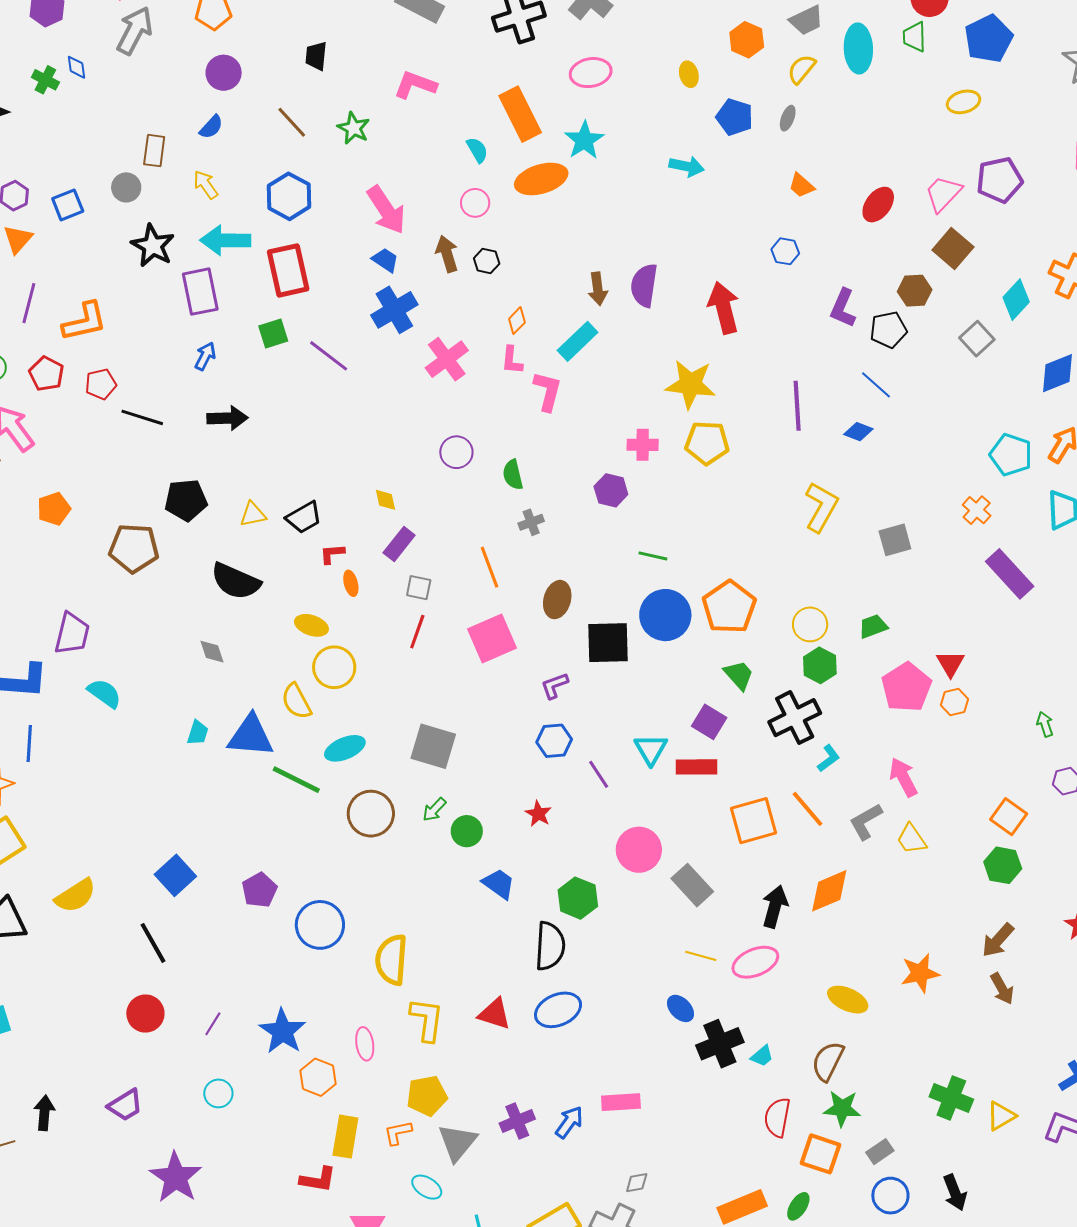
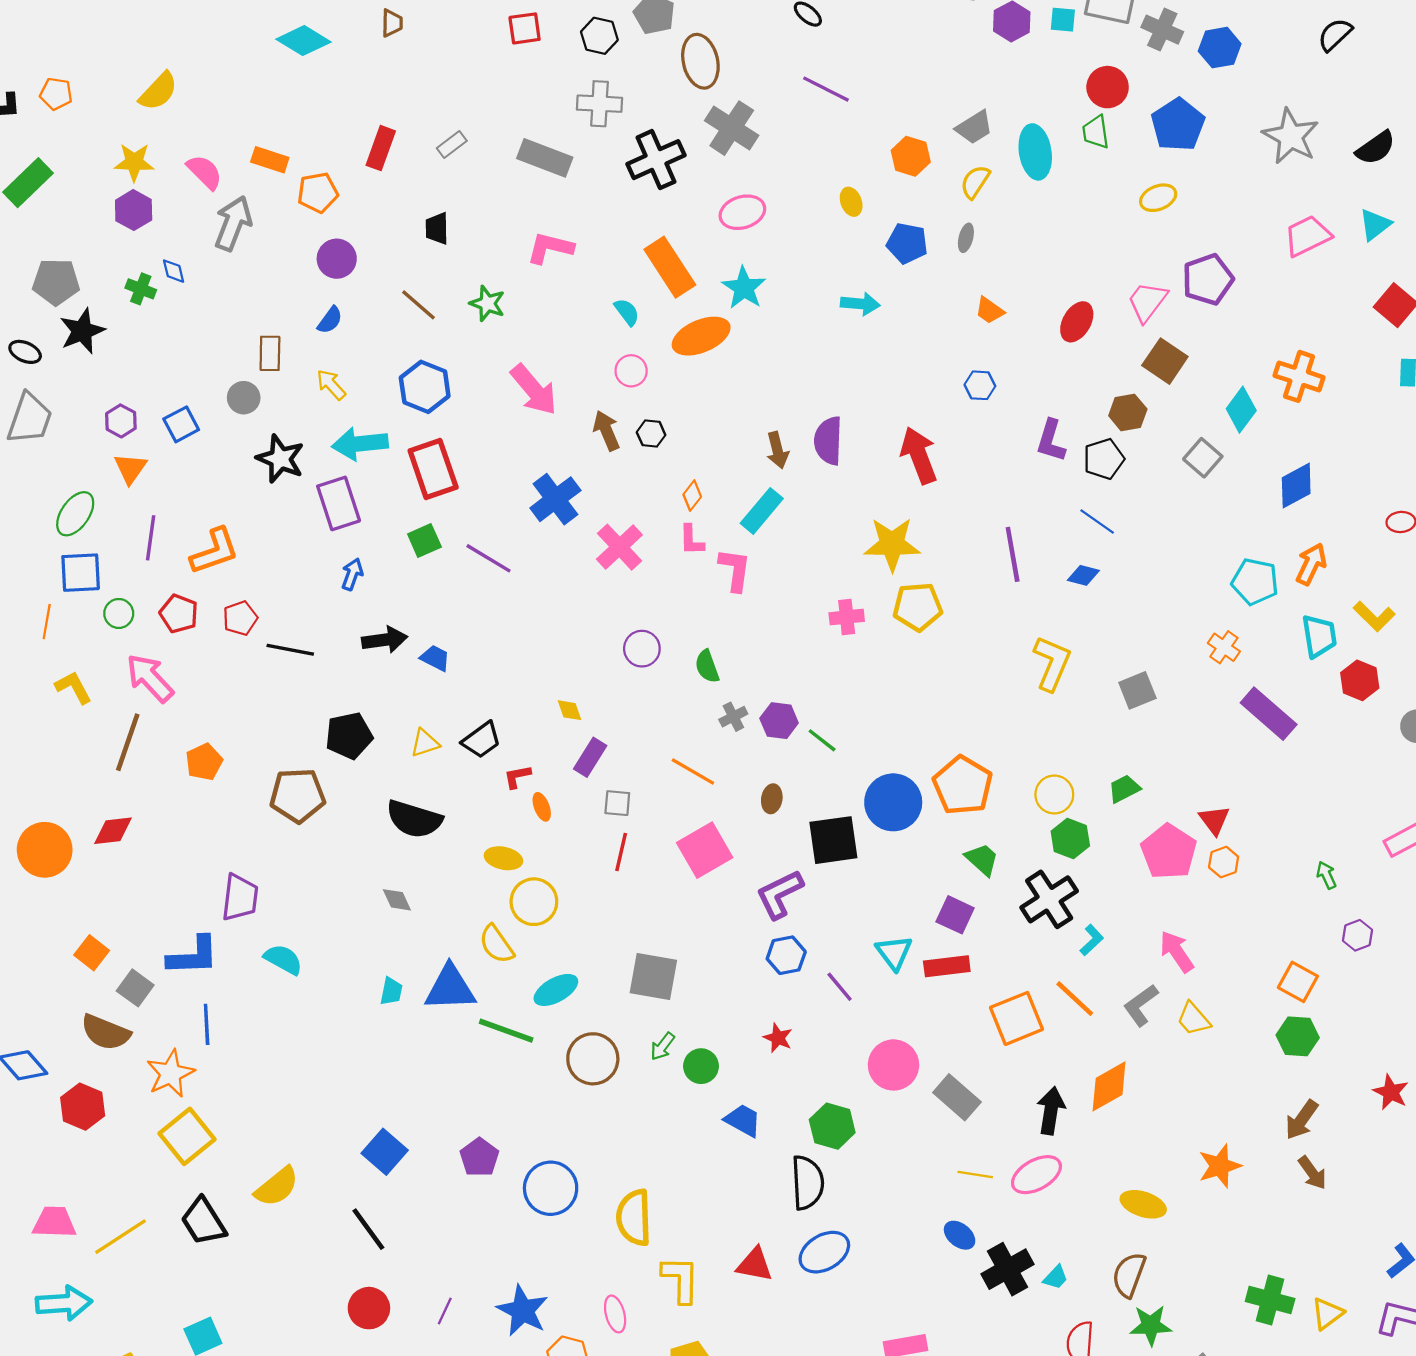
blue trapezoid: (385, 260) -> (435, 658), moved
purple hexagon: (611, 490) -> (779, 721), moved
green line: (653, 556) -> (822, 740), moved, turned 32
orange line: (490, 567) -> (693, 772), turned -33
brown ellipse: (557, 600) -> (772, 799), size x0.7
purple L-shape: (554, 686) -> (780, 894), size x1.6

